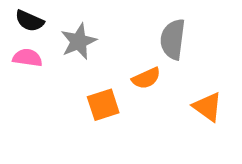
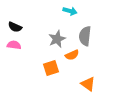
gray star: (79, 41) -> (57, 39), moved
orange triangle: (208, 107) -> (88, 84), moved

